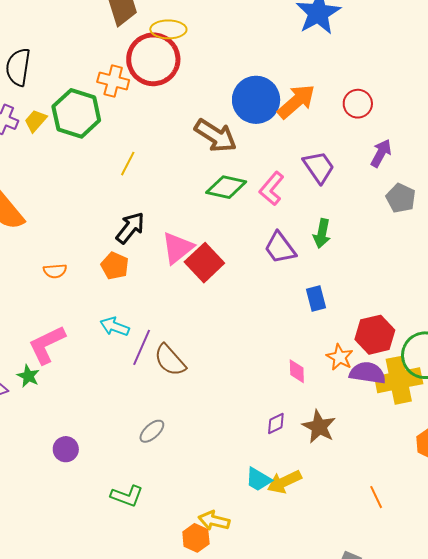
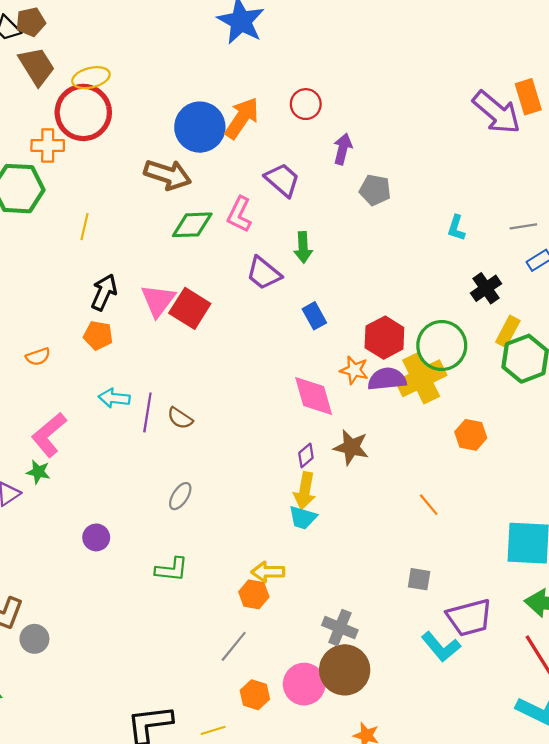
brown semicircle: (170, 360) -> (180, 418), size x0.7
pink diamond: (297, 371) -> (314, 396), size x1.8
yellow arrow: (284, 482) -> (305, 491), moved, turned -40

